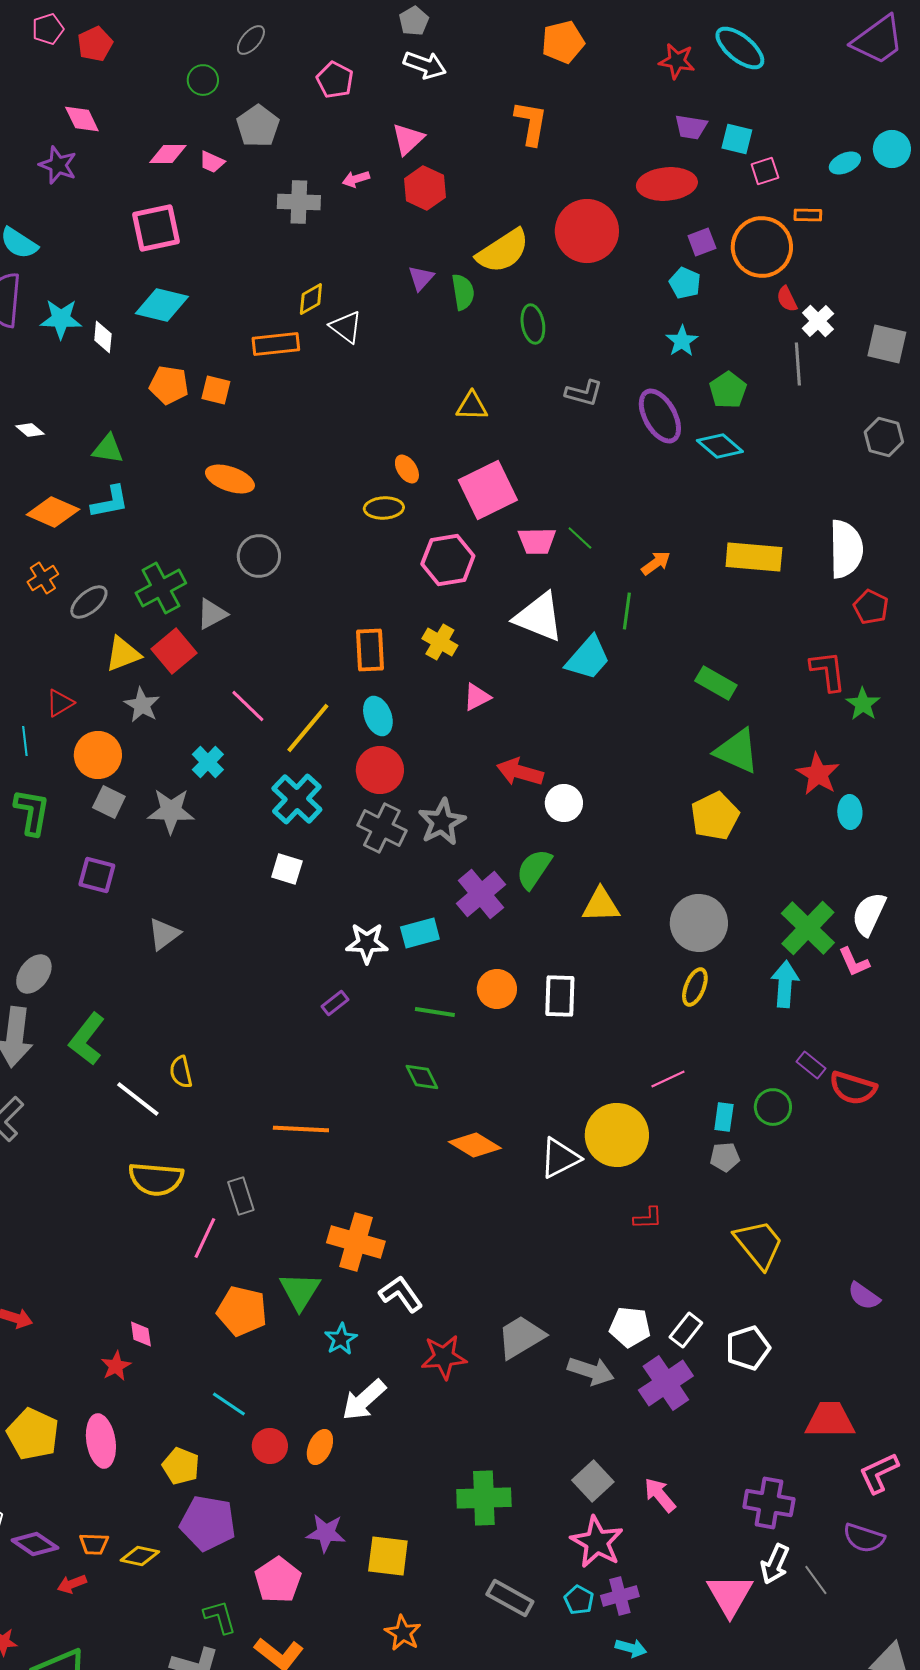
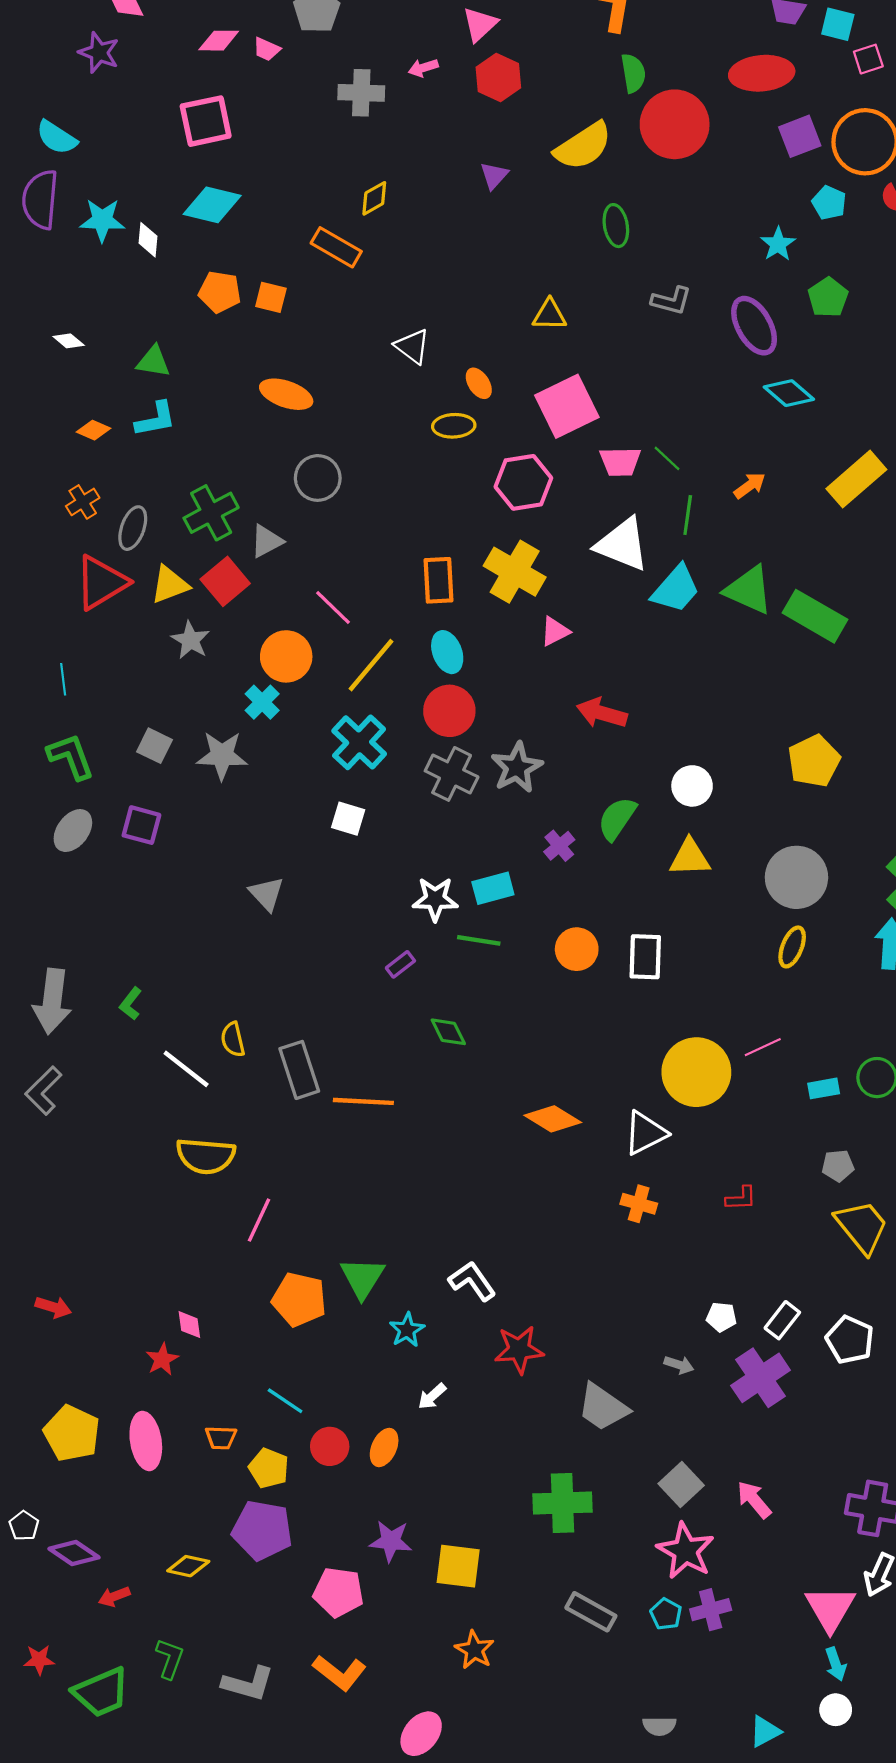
purple square: (702, 242) -> (800, 136), size x1.4
cyan pentagon: (685, 283) -> (829, 203), moved
green semicircle: (463, 292) -> (633, 73), moved
white triangle: (346, 327) -> (412, 346), moved
orange rectangle: (276, 344) -> (336, 247), turned 36
cyan diamond: (720, 446) -> (789, 393), moved
orange diamond: (53, 512) -> (94, 430), size x0.6
yellow rectangle: (754, 557) -> (856, 479), turned -46
gray ellipse: (89, 602) -> (133, 528), turned -30
green line: (627, 611) -> (688, 515), moved
yellow cross: (440, 642) -> (515, 572), size x1.6
green rectangle: (716, 683) -> (815, 616), size x1.4
red triangle: (60, 703) -> (101, 582), moved, size x1.8
pink line: (248, 706) -> (333, 607), moved
green triangle: (737, 751) -> (749, 590), moved
orange circle: (98, 755) -> (286, 656), moved
white circle: (564, 803) -> (692, 786), moved
green L-shape: (32, 812) -> (71, 757), turned -30
purple cross: (481, 894) -> (559, 846), size x0.6
gray triangle: (164, 934) -> (267, 894), moved, turned -36
gray ellipse: (34, 974) -> (73, 831), moved
green line: (435, 1012) -> (479, 940), moved
green L-shape: (87, 1039) -> (131, 1004), size x0.6
green diamond: (422, 1077) -> (448, 1032), moved
cyan rectangle: (724, 1117) -> (824, 1088), turned 72
yellow circle: (617, 1135) -> (696, 1072), moved
gray pentagon: (725, 1157) -> (838, 1166), moved
gray rectangle: (241, 1196) -> (299, 1070), moved, size x1.4
orange cross: (356, 1242) -> (639, 1204), moved, size x0.6
white pentagon: (630, 1327) -> (721, 1317), size x0.7
gray trapezoid: (521, 1337) -> (603, 1407), moved, turned -114
white pentagon: (748, 1348) -> (850, 1340), turned -30
gray arrow: (591, 1371) -> (679, 1365), size x0.6
white arrow: (364, 1400) -> (432, 1396), size x0.6
yellow pentagon: (181, 1466) -> (269, 1468), moved
orange trapezoid: (94, 1544) -> (221, 1438), moved
pink pentagon: (278, 1580) -> (338, 1592), turned -30
green L-shape: (220, 1617) -> (170, 1659), moved, turned 36
cyan arrow: (631, 1648) -> (836, 1664), moved, turned 56

